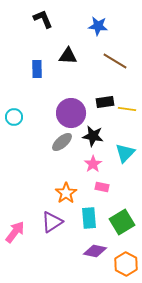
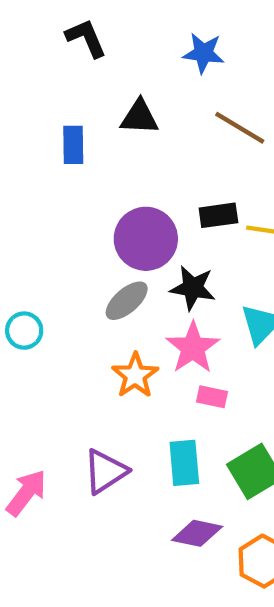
cyan circle: (14, 117) -> (24, 331), moved
pink star: (93, 164) -> (193, 348), size x1.4
orange star: (66, 193) -> (135, 375), moved

